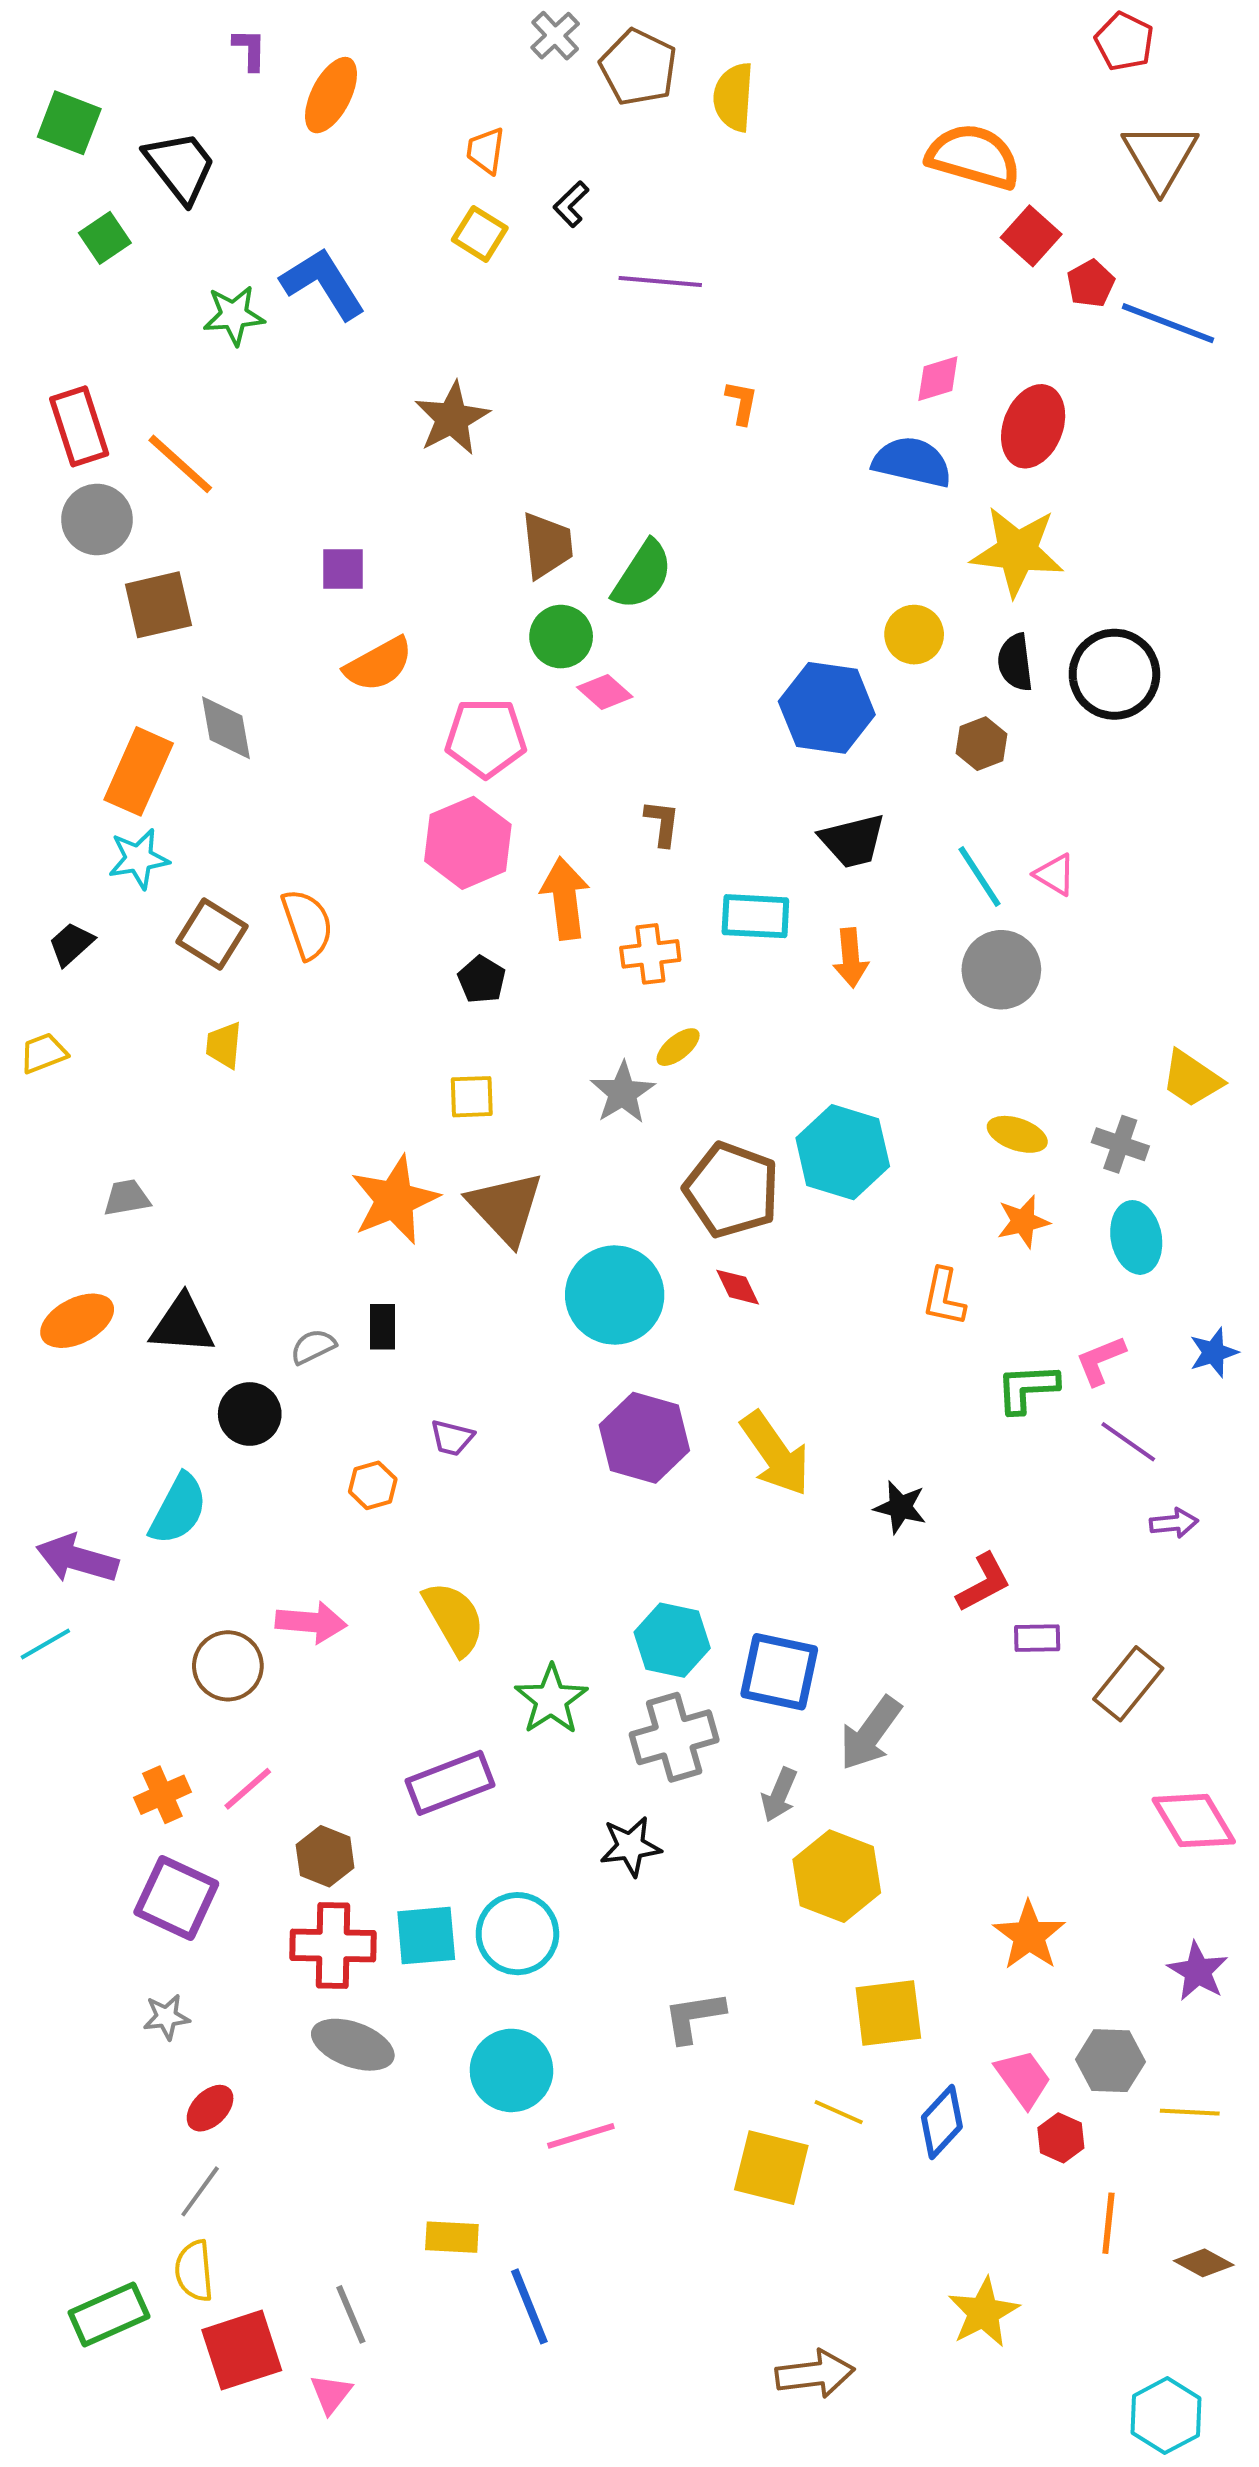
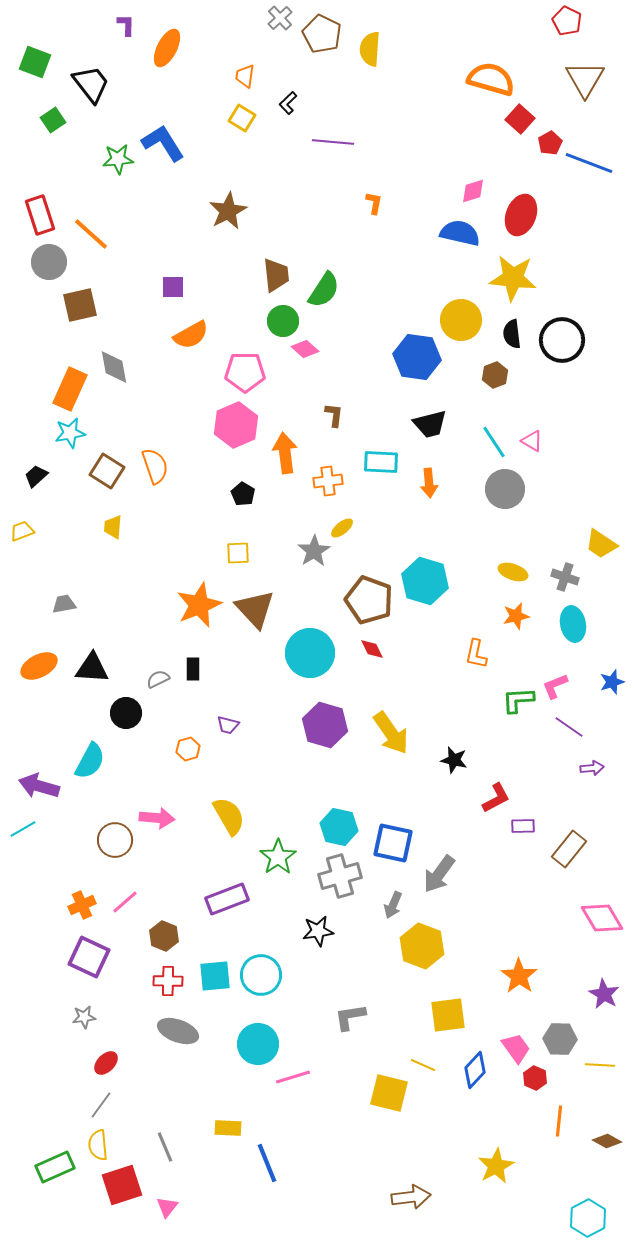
yellow circle: (914, 635) -> (461, 320), size x1.4
red cross: (333, 1946) -> (168, 981), size x0.7
gray line: (351, 2314) -> (165, 1147), moved

